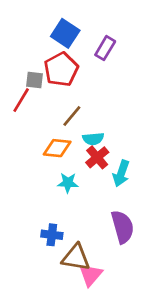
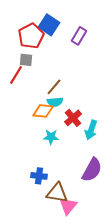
red pentagon: (61, 69) -> (31, 36), moved
cyan semicircle: (93, 139) -> (55, 102), moved
purple semicircle: (123, 227) -> (92, 170), turned 45

